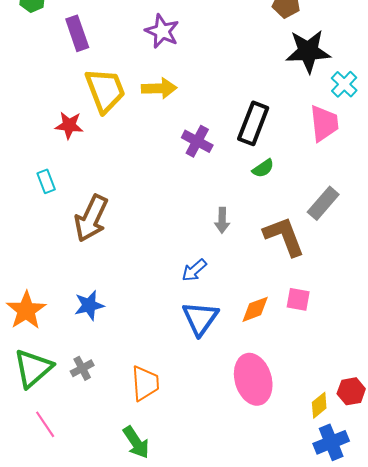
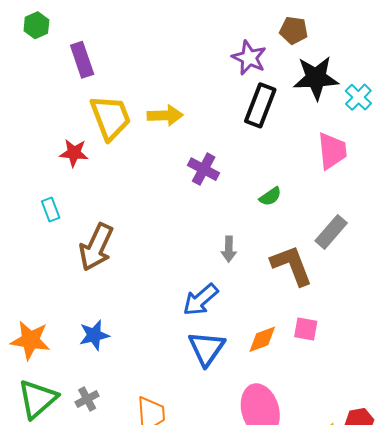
purple star: (162, 31) -> (249, 58), moved
cyan cross: (344, 84) -> (358, 97), moved
black rectangle: (253, 123) -> (260, 105), moved
blue arrow: (194, 270) -> (200, 300), size x1.4
orange star: (26, 310) -> (30, 340), turned -30

